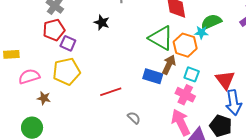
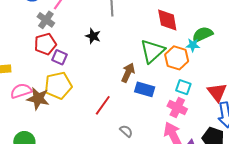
green triangle: (161, 38) -> (152, 51), turned 48
brown arrow: (169, 65) -> (128, 73), moved
red line: (111, 92) -> (103, 105), turned -35
brown star: (44, 98) -> (38, 99), moved, size x1.6

